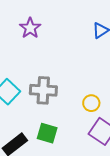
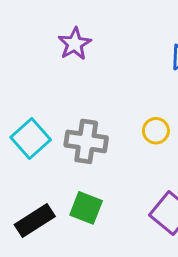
yellow circle: (91, 103) -> (156, 131), moved

